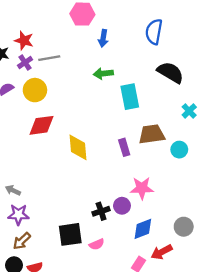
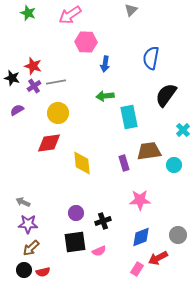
black semicircle: (170, 72) -> (166, 95), turned -85
yellow circle: (35, 90) -> (58, 113), moved
purple circle: (122, 206) -> (76, 213), moved

